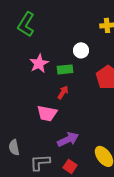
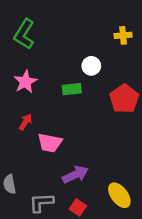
pink star: (39, 63) -> (25, 82), moved
red arrow: (63, 92) -> (25, 122), moved

